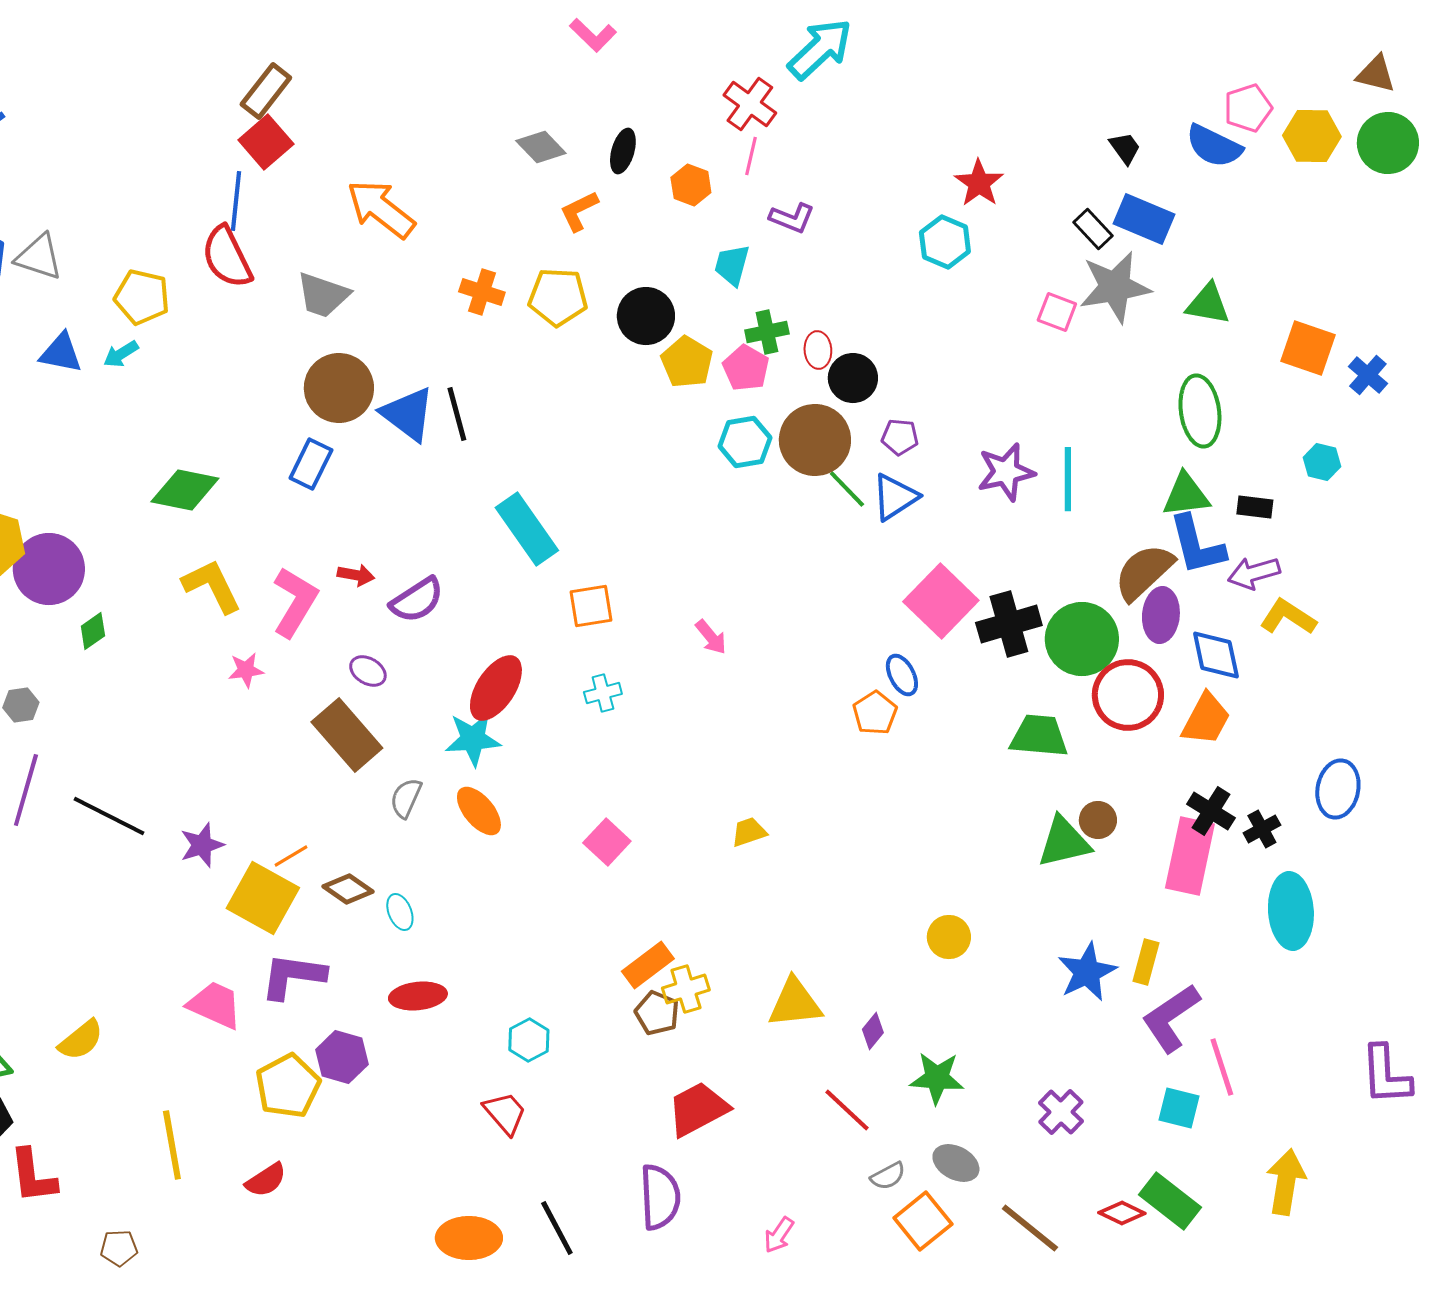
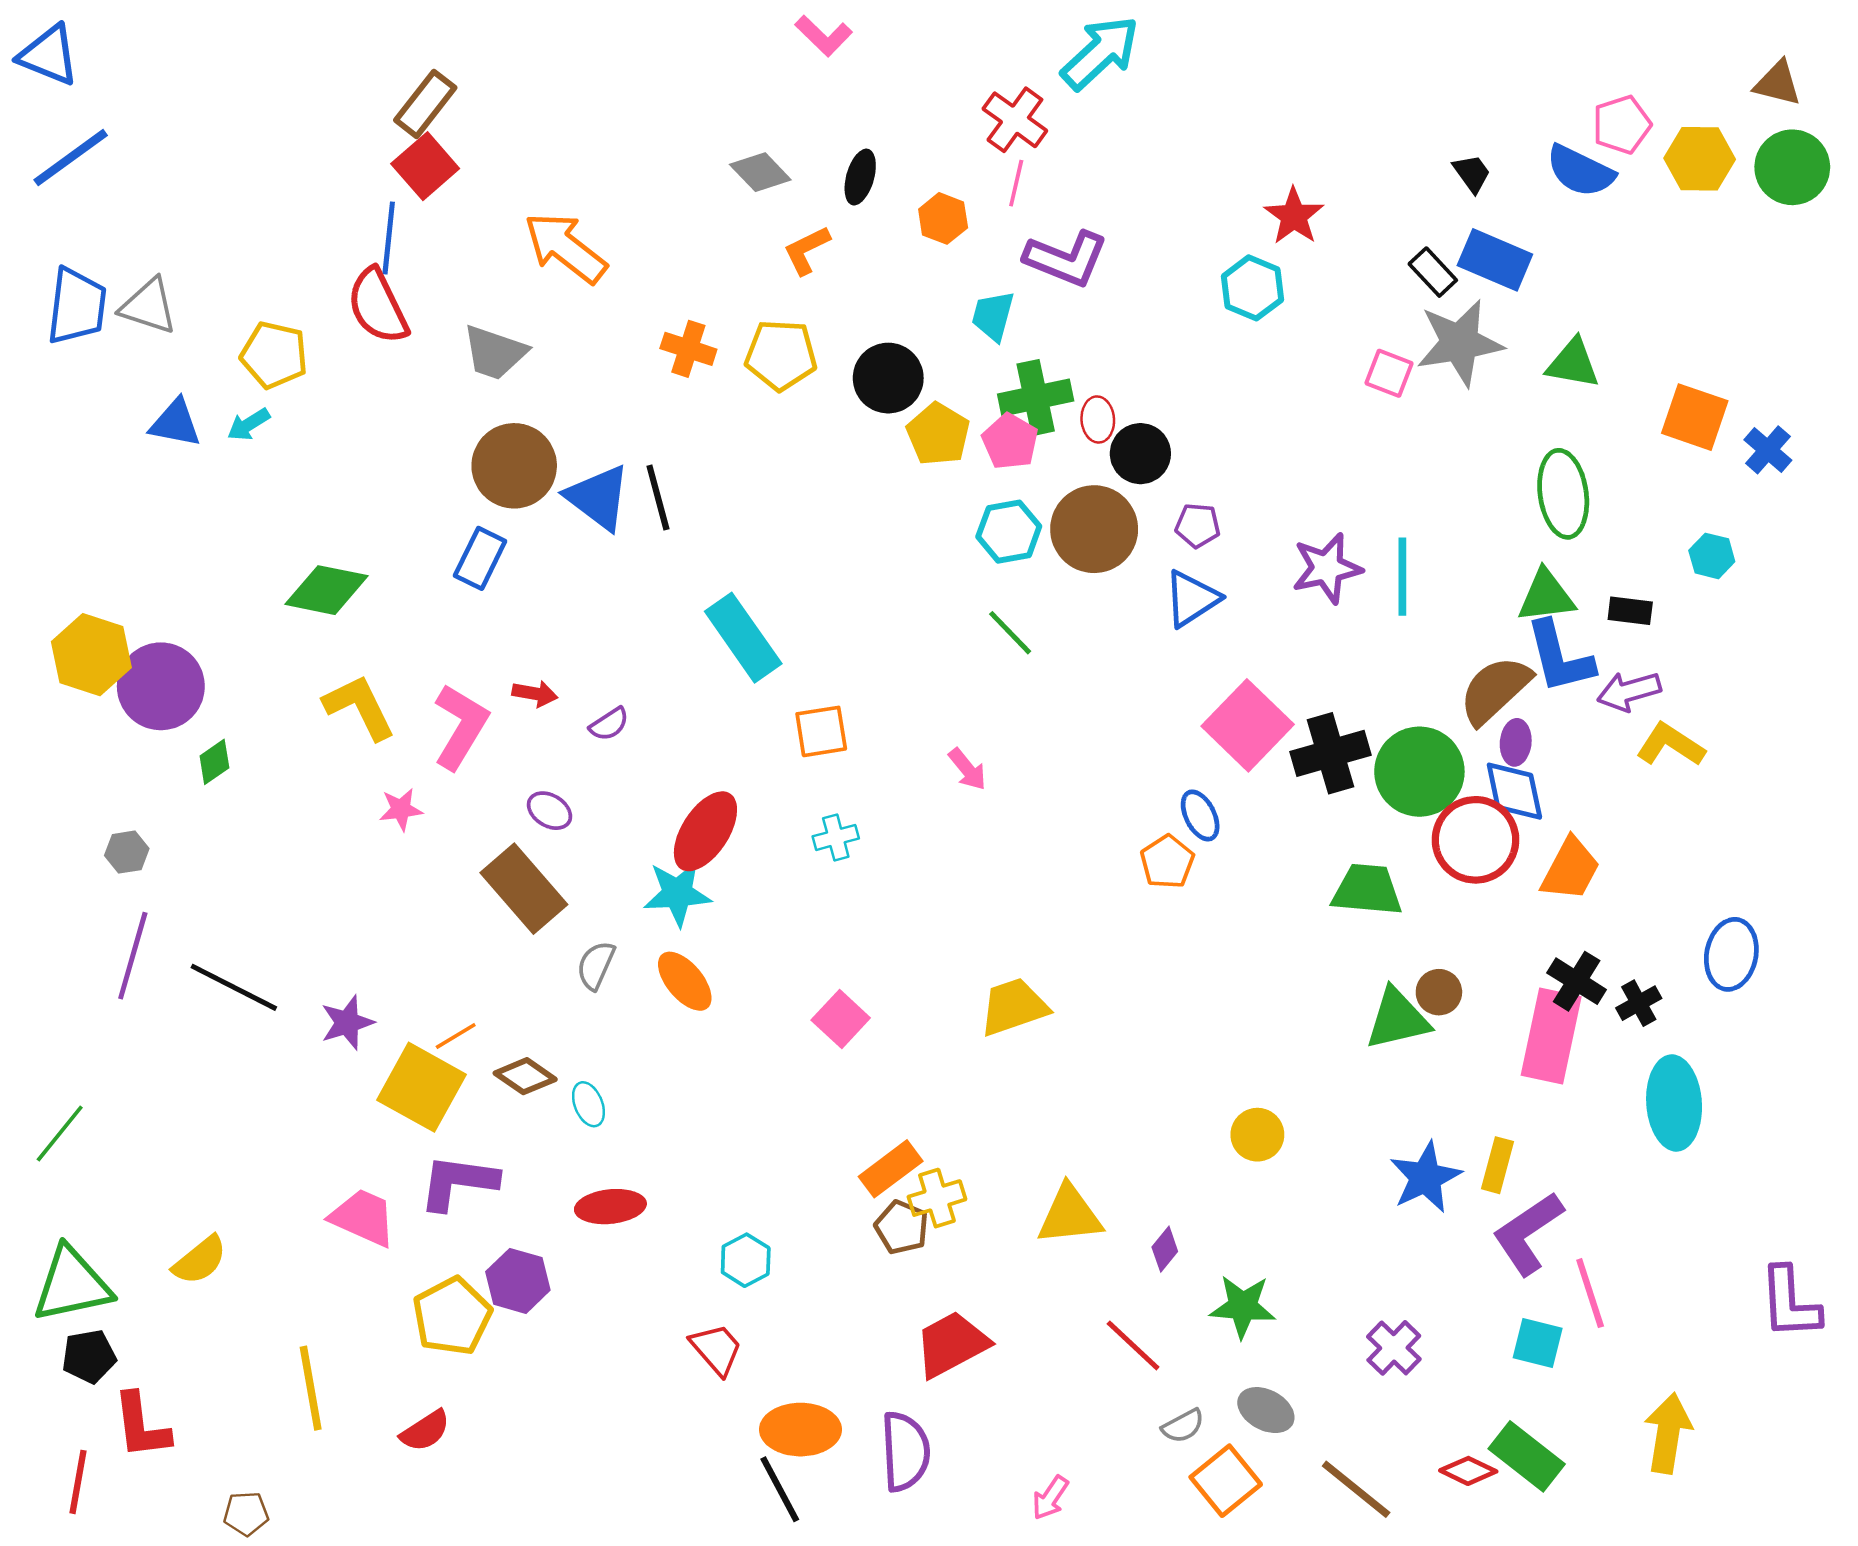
purple L-shape: (792, 218) -> (1066, 259), size x1.5
green cross: (767, 332) -> (1036, 398), size x1.4
green line: (847, 489) -> (1010, 633), moved
purple semicircle: (417, 600) -> (609, 724), size x0.6
purple ellipse: (1161, 615) -> (1516, 742), size x0.7
blue diamond: (1216, 655) -> (1514, 791), moved
yellow trapezoid: (749, 832) -> (1014, 1007), size x1.6
orange ellipse: (469, 1238) -> (800, 1430), moved

